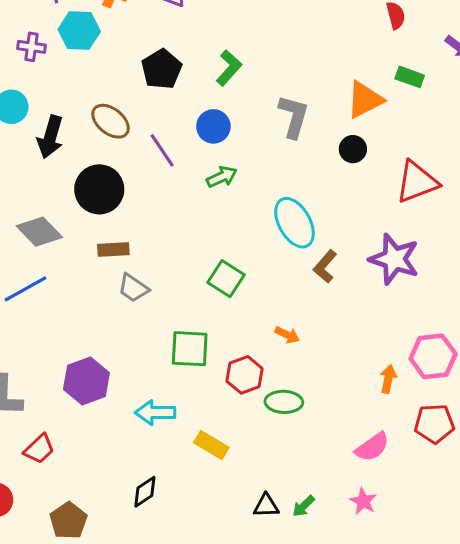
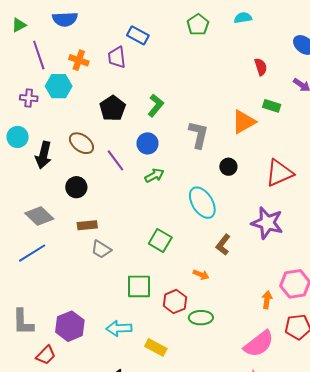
black circle: (353, 149) -> (228, 167), moved
black circle: (99, 189) -> (76, 187), size x0.7
brown L-shape: (325, 266) -> (223, 245), moved
purple hexagon: (86, 381) -> (70, 326), moved
pink semicircle: (372, 447) -> (259, 344), size x1.4

